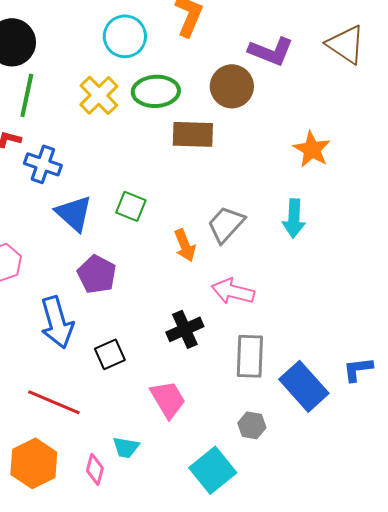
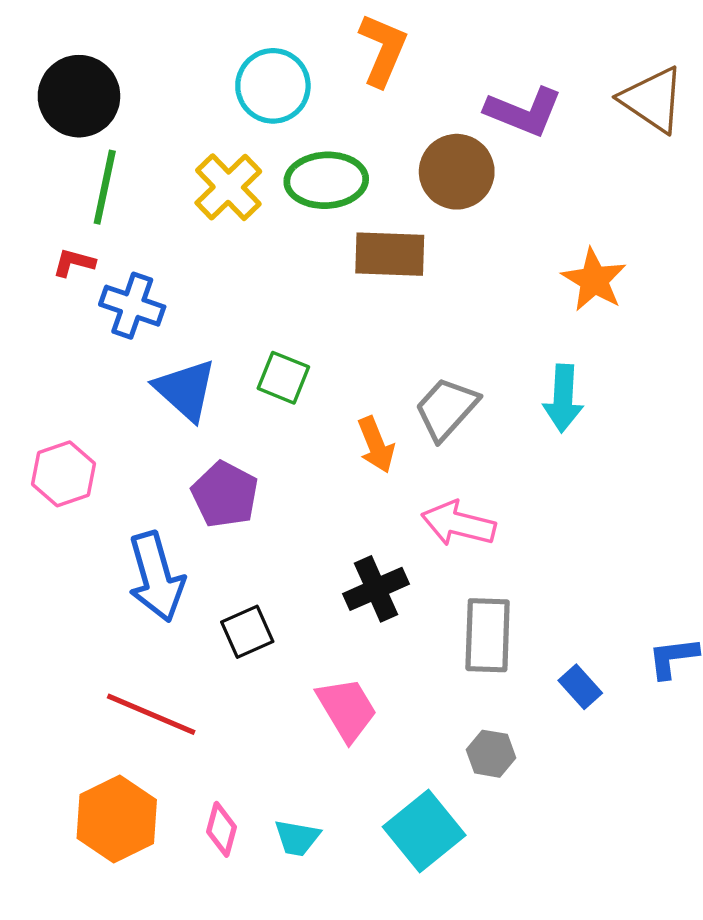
blue rectangle: (304, 386) -> (580, 687), size x0.5
cyan trapezoid: (126, 447) -> (297, 838), moved

